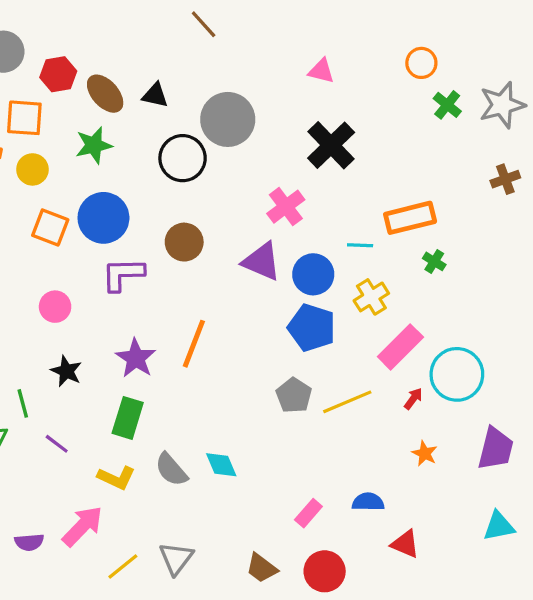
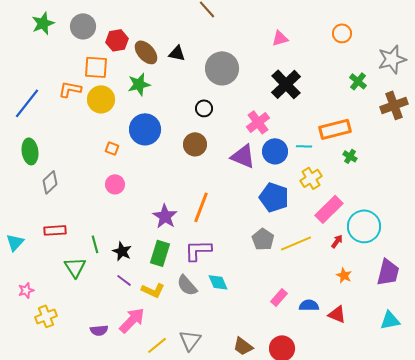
pink triangle: (321, 71) -> (280, 38), turned -30
green cross: (447, 105) -> (358, 81), moved
black circle: (183, 158) -> (204, 108), moved, size x0.6
yellow circle: (32, 169) -> (101, 99), size x1.4
brown cross: (505, 179) -> (394, 105), size x1.5
orange square: (50, 228) -> (112, 148), moved, size x0.6
purple L-shape: (123, 274) -> (198, 250), moved
blue circle: (313, 274) -> (275, 151), moved
black star: (66, 371) -> (122, 251), moved
purple line: (57, 444) -> (124, 280), moved
pink rectangle: (308, 513) -> (279, 297), moved
red triangle: (405, 544) -> (337, 314), moved

